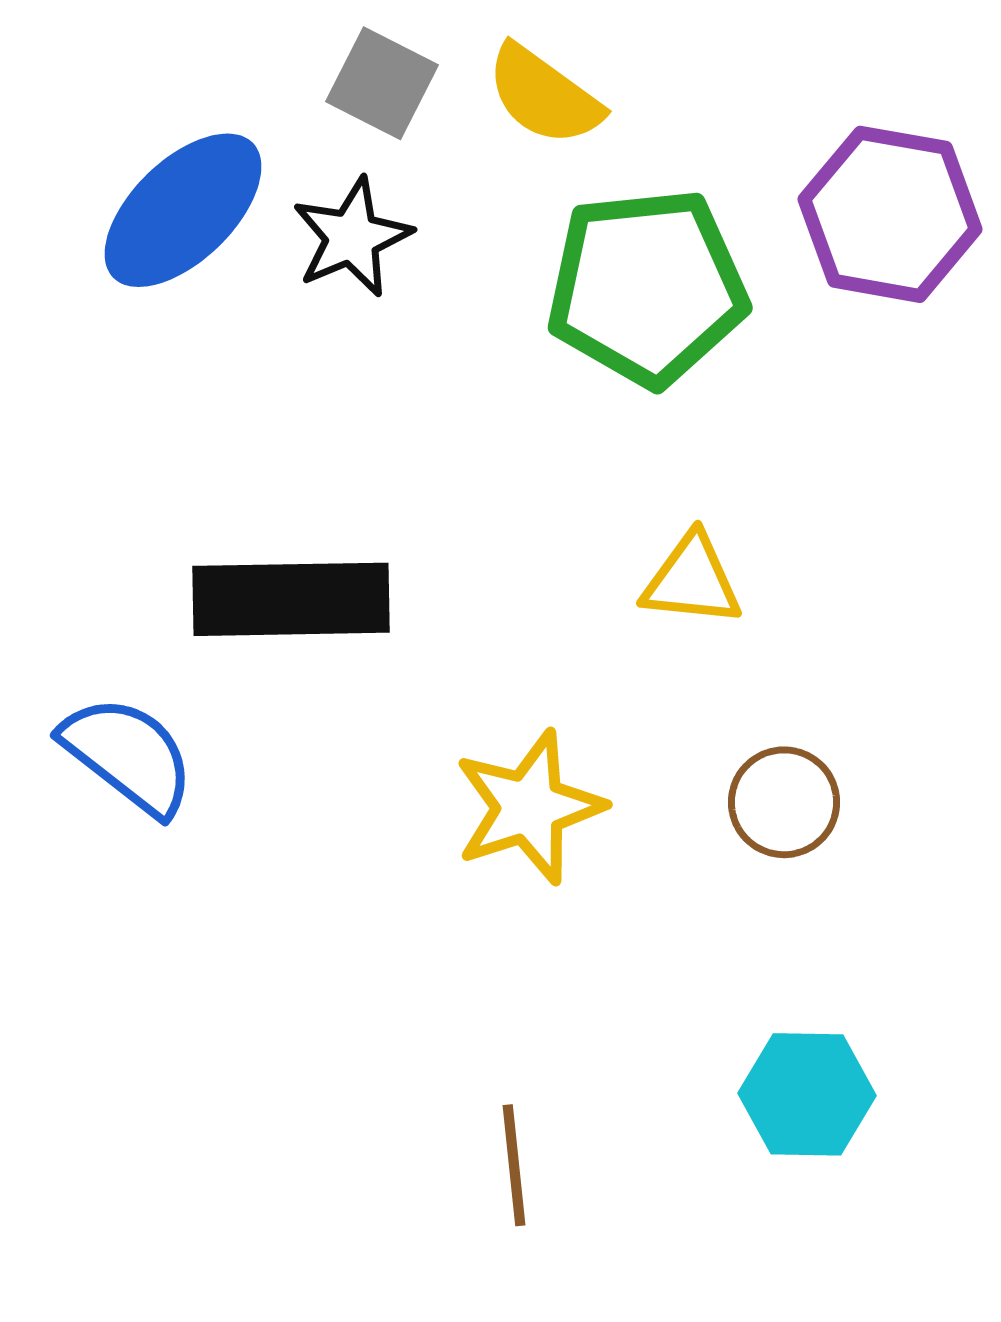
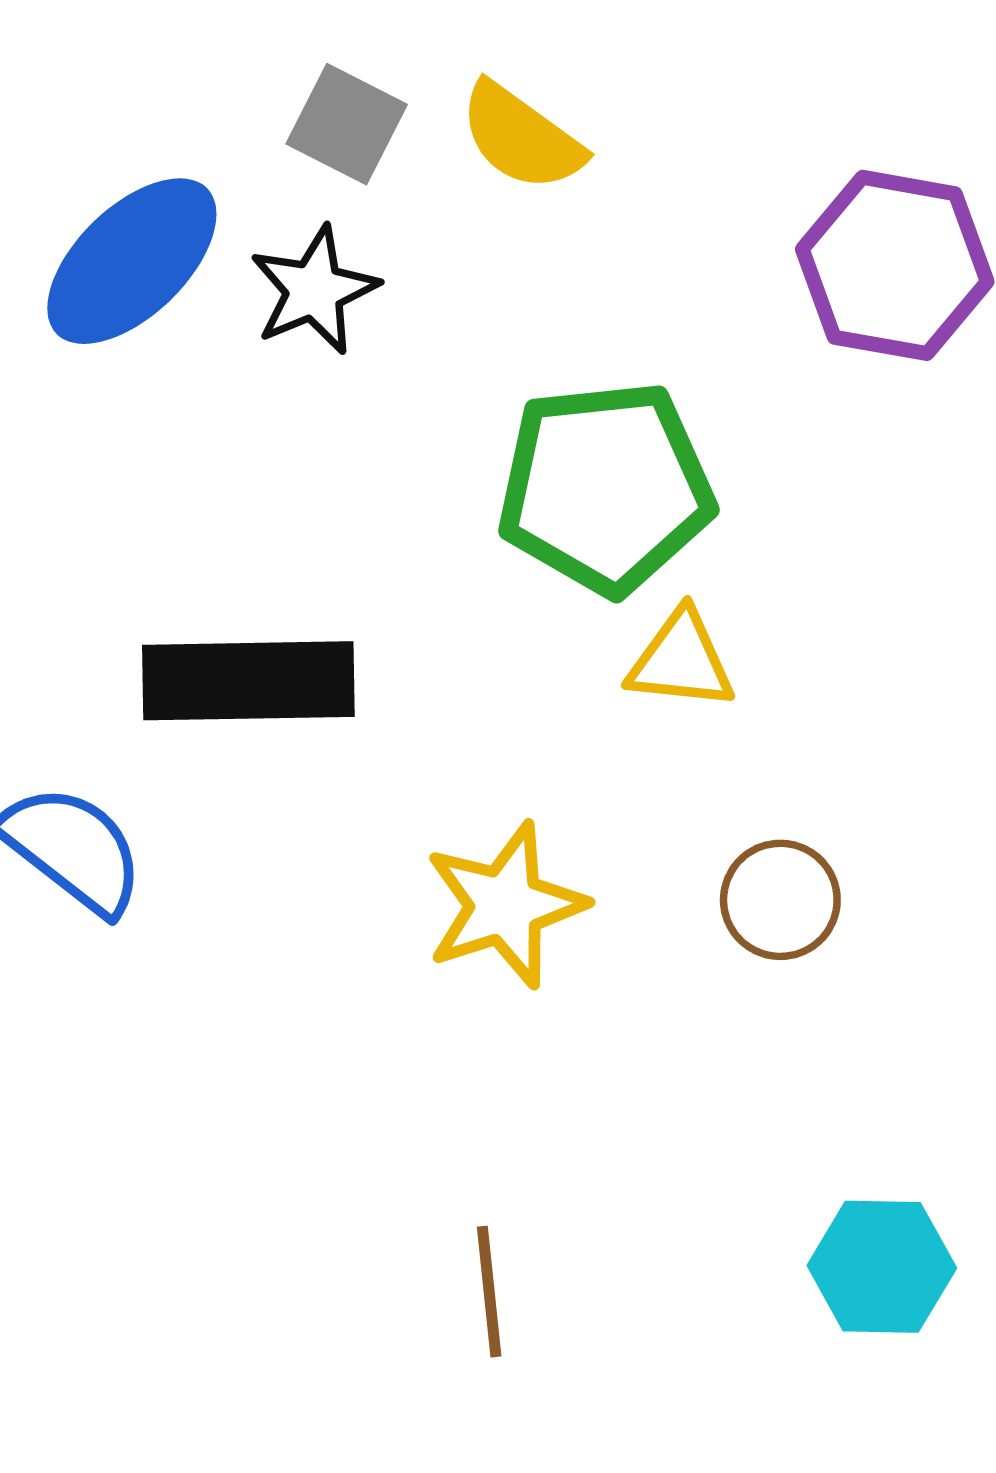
green pentagon: (647, 287) -> (606, 488), moved
cyan hexagon: (807, 1094) -> (882, 1267), moved

